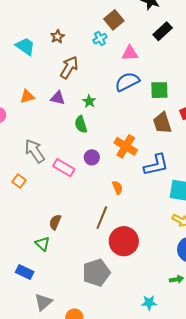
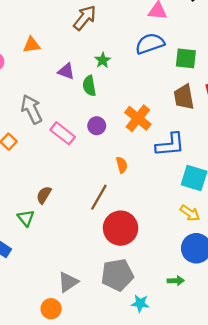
purple triangle: (58, 98) -> (66, 71), moved
gray pentagon: (96, 273) -> (117, 275), moved
gray triangle: (43, 302) -> (68, 282), moved

